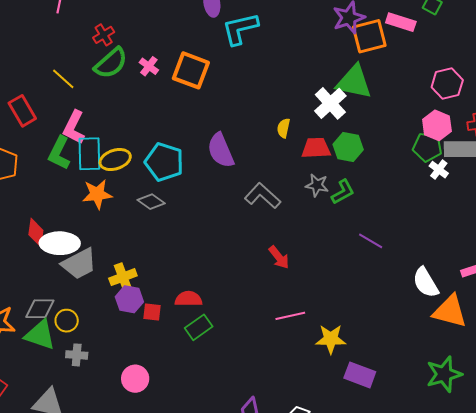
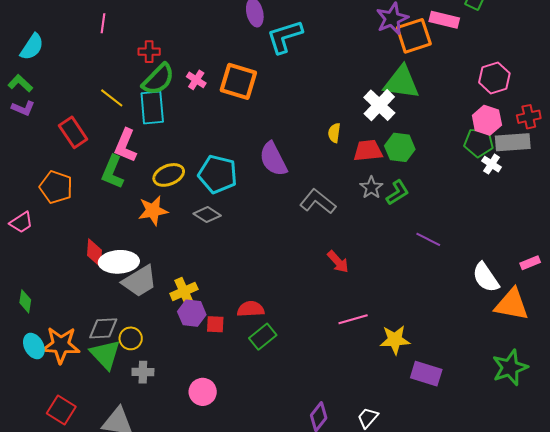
red cross: (104, 35) -> (149, 52), turned 35
cyan rectangle: (89, 154) -> (152, 107), moved
gray star: (317, 185) -> (371, 188), turned 30
green triangle: (40, 335) -> (105, 354), turned 32

